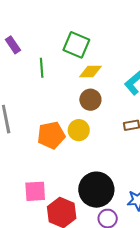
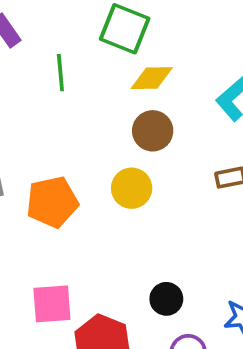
orange pentagon: (51, 135) -> (52, 202), moved
black circle: (96, 190) -> (166, 299), size x0.5

